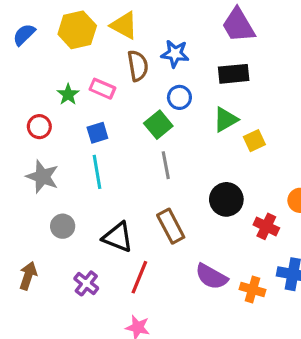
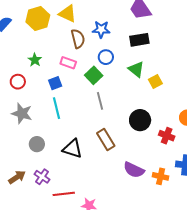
pink rectangle: (102, 89) -> (68, 63), moved
green triangle: (226, 120) -> (136, 69), turned -48
brown arrow: (28, 276) -> (17, 177), turned 42
red line: (139, 277) -> (64, 194), moved, turned 65
purple cross: (86, 283) -> (42, 177), moved

